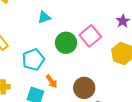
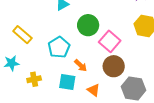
pink square: (90, 36) -> (110, 41), moved

